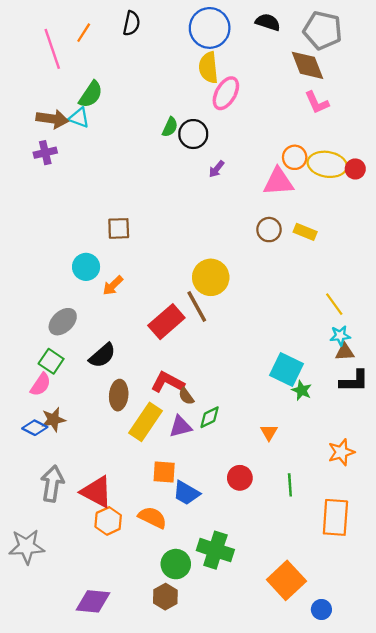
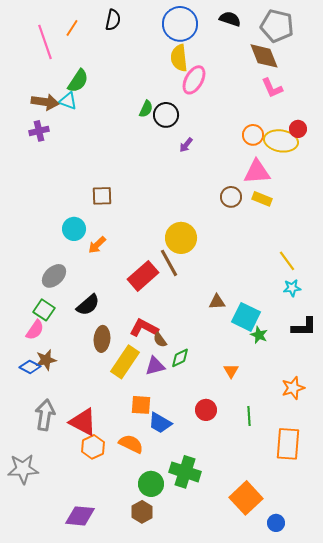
red circle: (355, 169) -> (298, 129), moved
pink triangle: (278, 182) -> (257, 172), moved
brown triangle: (345, 352) -> (217, 302), moved

